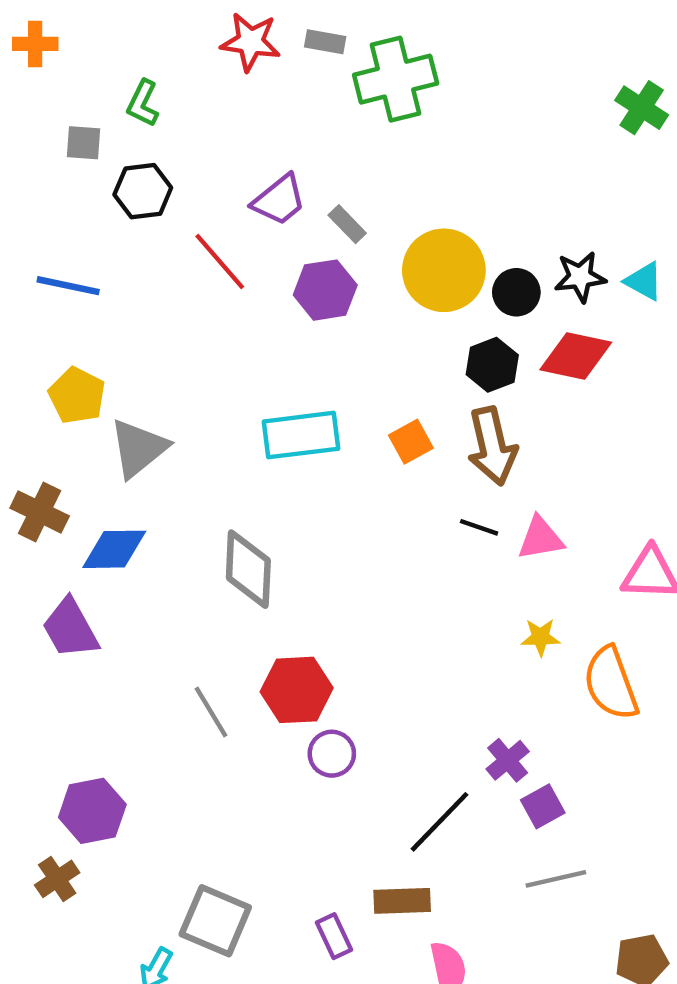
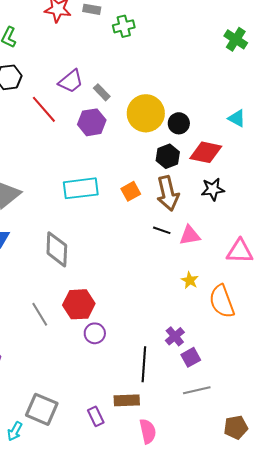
green cross: (396, 79) -> (124, 26), size x0.6
black star: (580, 277) -> (213, 189), moved
yellow star: (541, 637) -> (190, 280), turned 30
black line: (439, 822) -> (144, 364), turned -40

